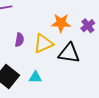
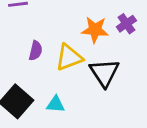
purple cross: (88, 26) -> (126, 24), moved
black triangle: (69, 53) -> (104, 73), turned 45

